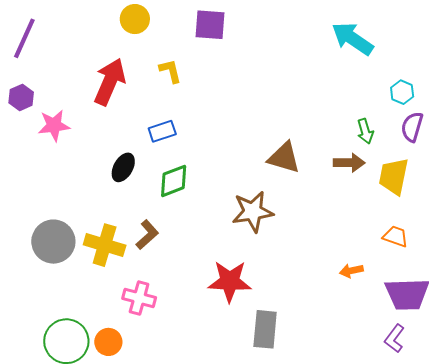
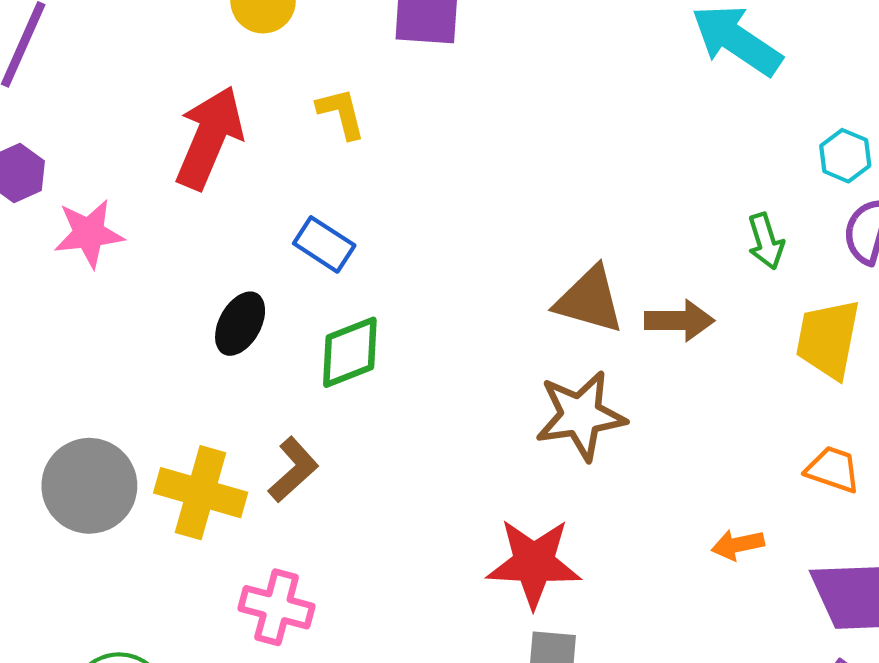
blue rectangle: (162, 131) -> (324, 244), turned 52
brown arrow: (349, 163) -> (679, 321), moved
brown star: (253, 212) -> (581, 416), moved
red star: (230, 281) -> (534, 563), moved

